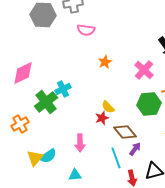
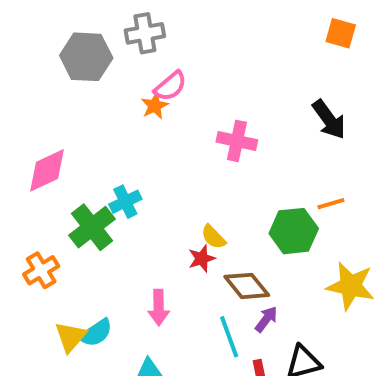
pink semicircle: (86, 30) -> (170, 86), turned -48
orange star: (105, 62) -> (155, 106), moved
pink cross: (144, 70) -> (237, 141), moved, turned -30

